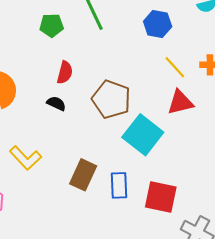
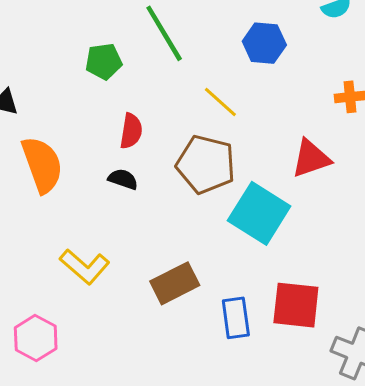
yellow line: (175, 67) -> (220, 102), moved
brown rectangle: (83, 175) -> (175, 283), turned 44
blue rectangle: (119, 185) -> (236, 318), moved

